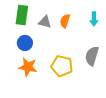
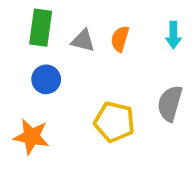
orange star: (28, 67) -> (31, 137), moved

